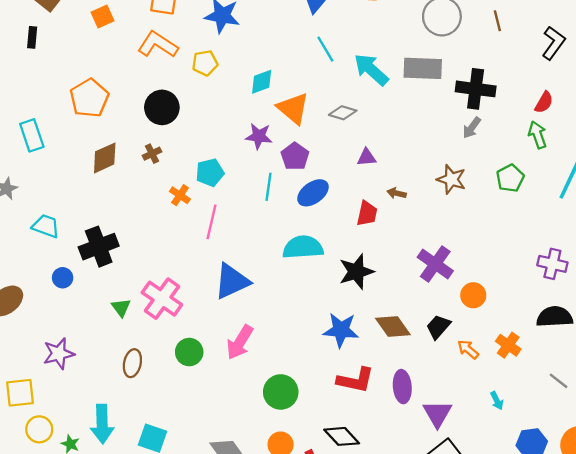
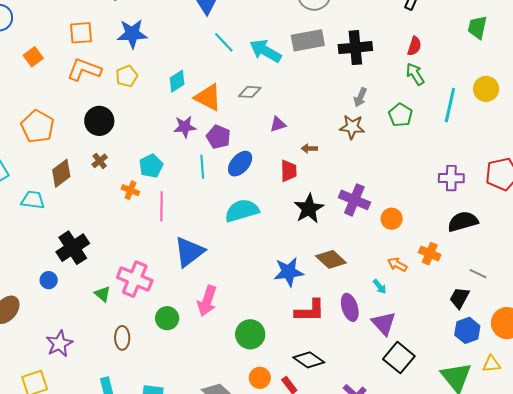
gray arrow: (472, 128) -> (360, 97), moved
cyan trapezoid: (46, 226) -> (33, 200), moved
black star: (356, 272) -> (309, 209), moved
black trapezoid: (438, 327) -> (459, 298), moved
cyan arrow: (497, 401) -> (380, 287), moved

